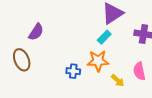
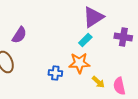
pink semicircle: (139, 71) -> (119, 86), moved

